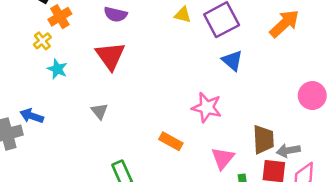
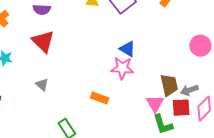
blue triangle: (232, 61) -> (127, 49), moved
pink triangle: (223, 158) -> (155, 104), moved

